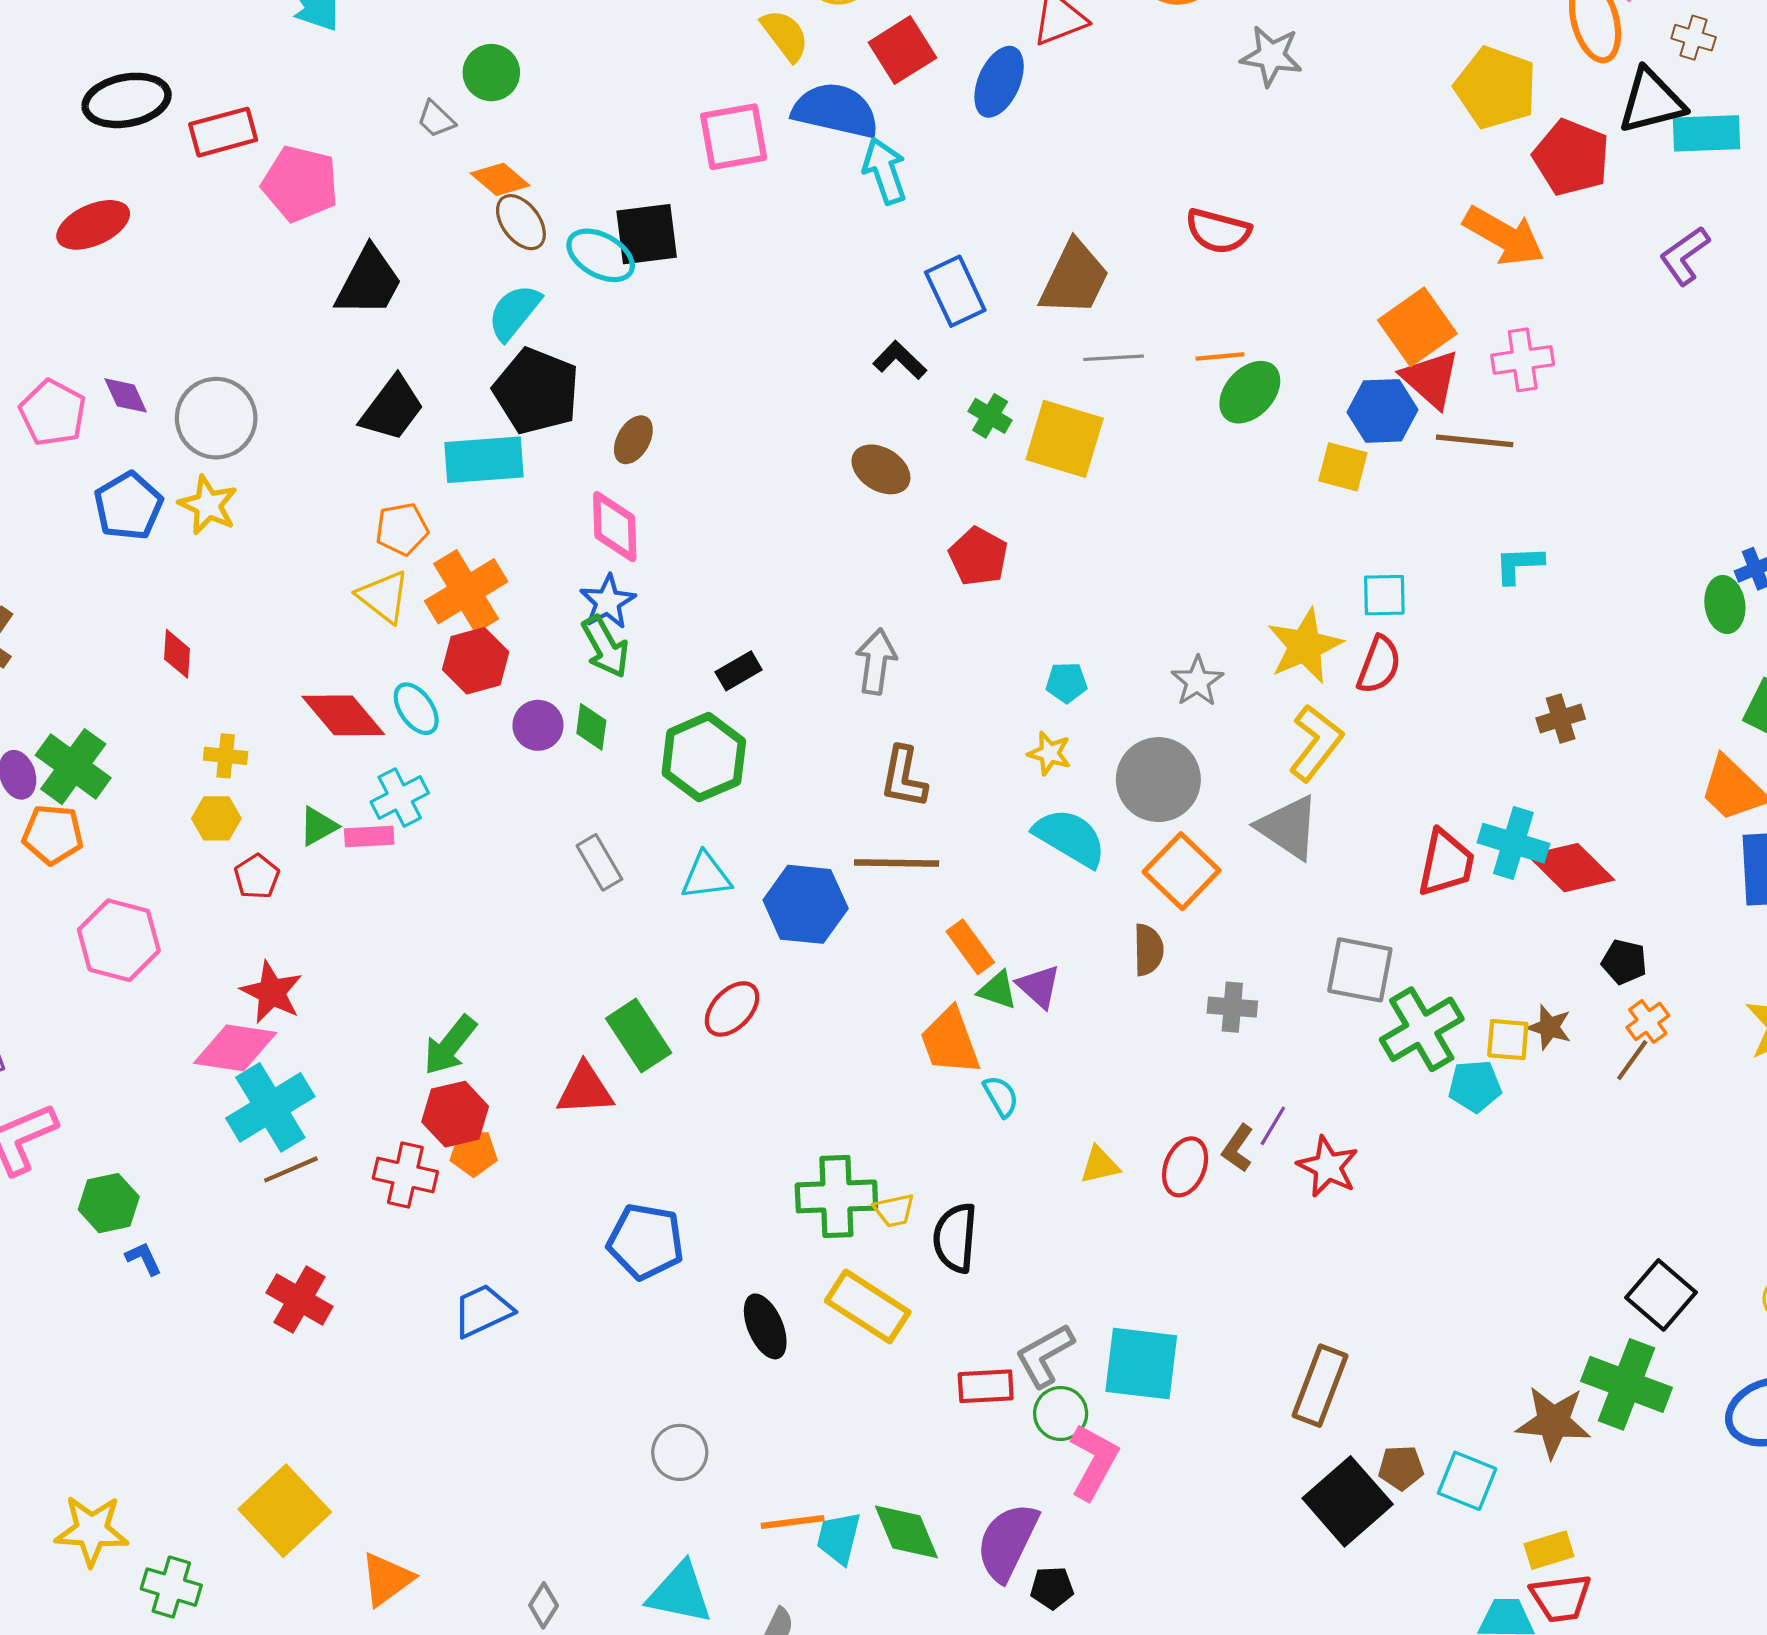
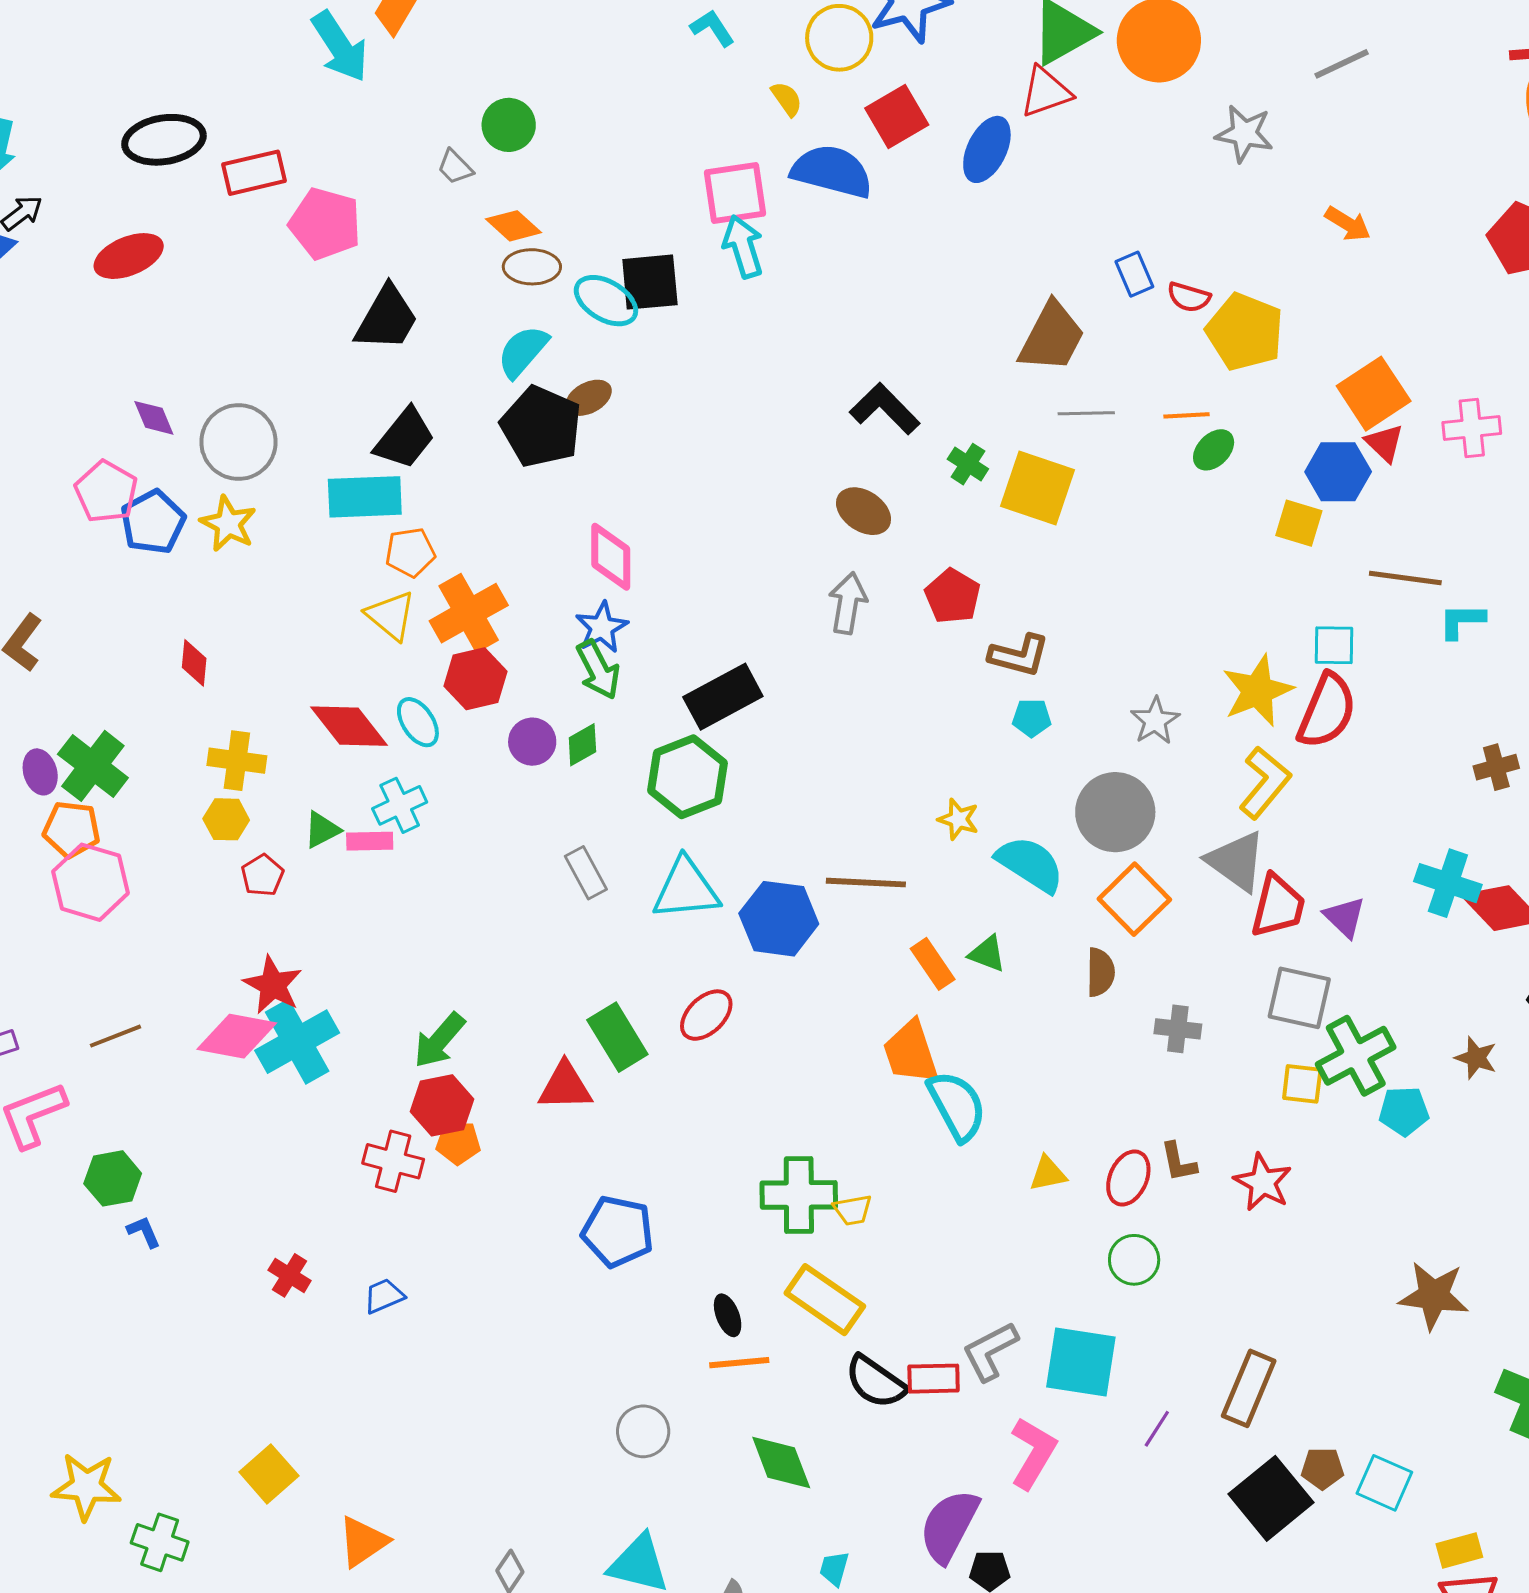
yellow semicircle: (785, 35) -> (787, 99), size x0.7
yellow pentagon: (1496, 88) -> (1245, 332), moved
cyan arrow: (885, 171) -> (743, 247), moved
brown ellipse: (521, 222) -> (532, 267), turned -54
red semicircle: (1218, 231) -> (1189, 297), size x0.7
orange arrow: (1504, 236) -> (1348, 224), moved, size x0.6
blue rectangle: (955, 291) -> (1134, 274), moved, size x0.7
black L-shape: (900, 360) -> (885, 409), size x1.4
red triangle: (1431, 379) -> (1384, 443), size x0.7
green ellipse: (1250, 392) -> (1214, 450), size x0.7
pink pentagon: (53, 413) -> (106, 492), moved
brown ellipse: (633, 440) -> (589, 398), moved, turned 30
brown line: (1475, 441) -> (1405, 578), moved
cyan rectangle: (484, 460) -> (365, 497), moved
gray arrow: (876, 662) -> (848, 603), moved
red semicircle: (1379, 665) -> (1327, 711), size x1.4
black rectangle: (739, 671) -> (723, 697), size x1.8
green diamond: (591, 727) -> (582, 745), turned 51
yellow star: (1049, 753) -> (958, 819), moved
yellow cross: (226, 756) -> (237, 761), size x1.4
brown L-shape: (904, 777) -> (1019, 655), moved, turned -88
red trapezoid: (1446, 863) -> (1278, 906), moved
cyan triangle: (706, 876) -> (686, 889), size x1.4
pink hexagon: (119, 940) -> (91, 882), moved
purple triangle: (1039, 986) -> (1345, 917), moved
green triangle: (998, 990) -> (987, 954), moved
yellow square: (1508, 1040) -> (1302, 1084), moved
cyan semicircle: (1001, 1096) -> (957, 1106), size x1.8
cyan cross: (270, 1107) -> (297, 1042), moved
purple line: (1273, 1126) -> (1157, 1429), moved
brown L-shape: (1238, 1148) -> (1179, 1162), turned -48
brown line: (291, 1169) -> (115, 1036), moved
black semicircle: (955, 1238) -> (876, 1382), moved, turned -62
red cross: (300, 1300) -> (290, 1275), size x0.7
blue trapezoid: (483, 1311) -> (384, 1296), moved, size x0.7
black ellipse: (765, 1326) -> (728, 1315), size x0.7
green circle: (1061, 1413) -> (1134, 1260), moved
brown star: (1553, 1422) -> (1434, 1296), moved
yellow square: (285, 1511) -> (269, 1474), size x0.7
orange line: (793, 1522) -> (739, 1363), moved
green diamond: (906, 1532) -> (781, 1462), moved
cyan trapezoid: (839, 1538) -> (834, 1569), moved, size x0.7

